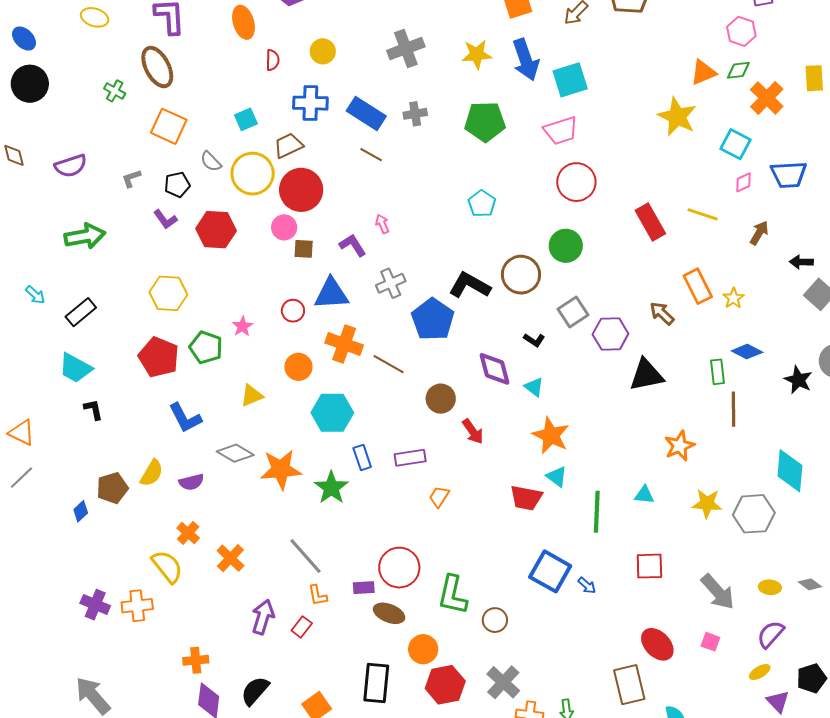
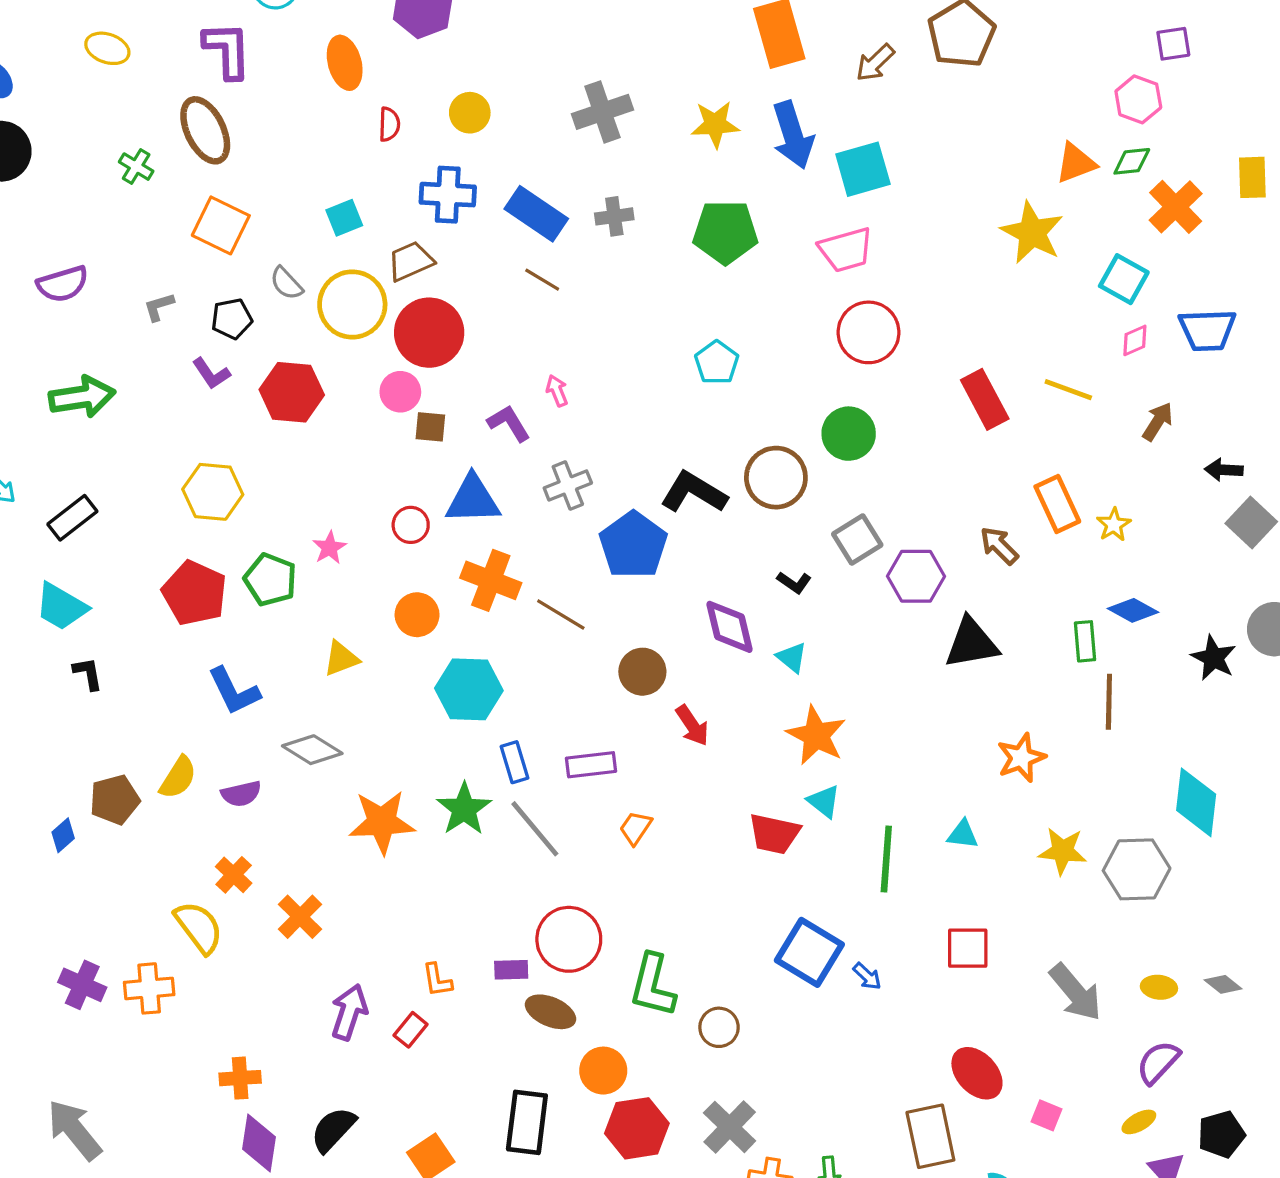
orange star: (281, 469) -> (382, 822), moved
gray line: (306, 556) -> (535, 829), moved
pink square: (710, 642) -> (1047, 1115), moved

